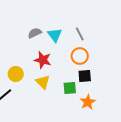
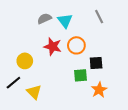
gray line: (80, 34) -> (99, 17), moved
orange circle: (80, 56) -> (76, 45), moved
yellow triangle: (43, 82) -> (34, 92), moved

